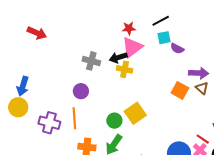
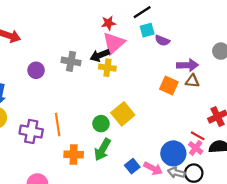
brown triangle: (202, 88) -> (192, 81), turned -32
purple circle: (81, 91) -> (36, 70), moved

